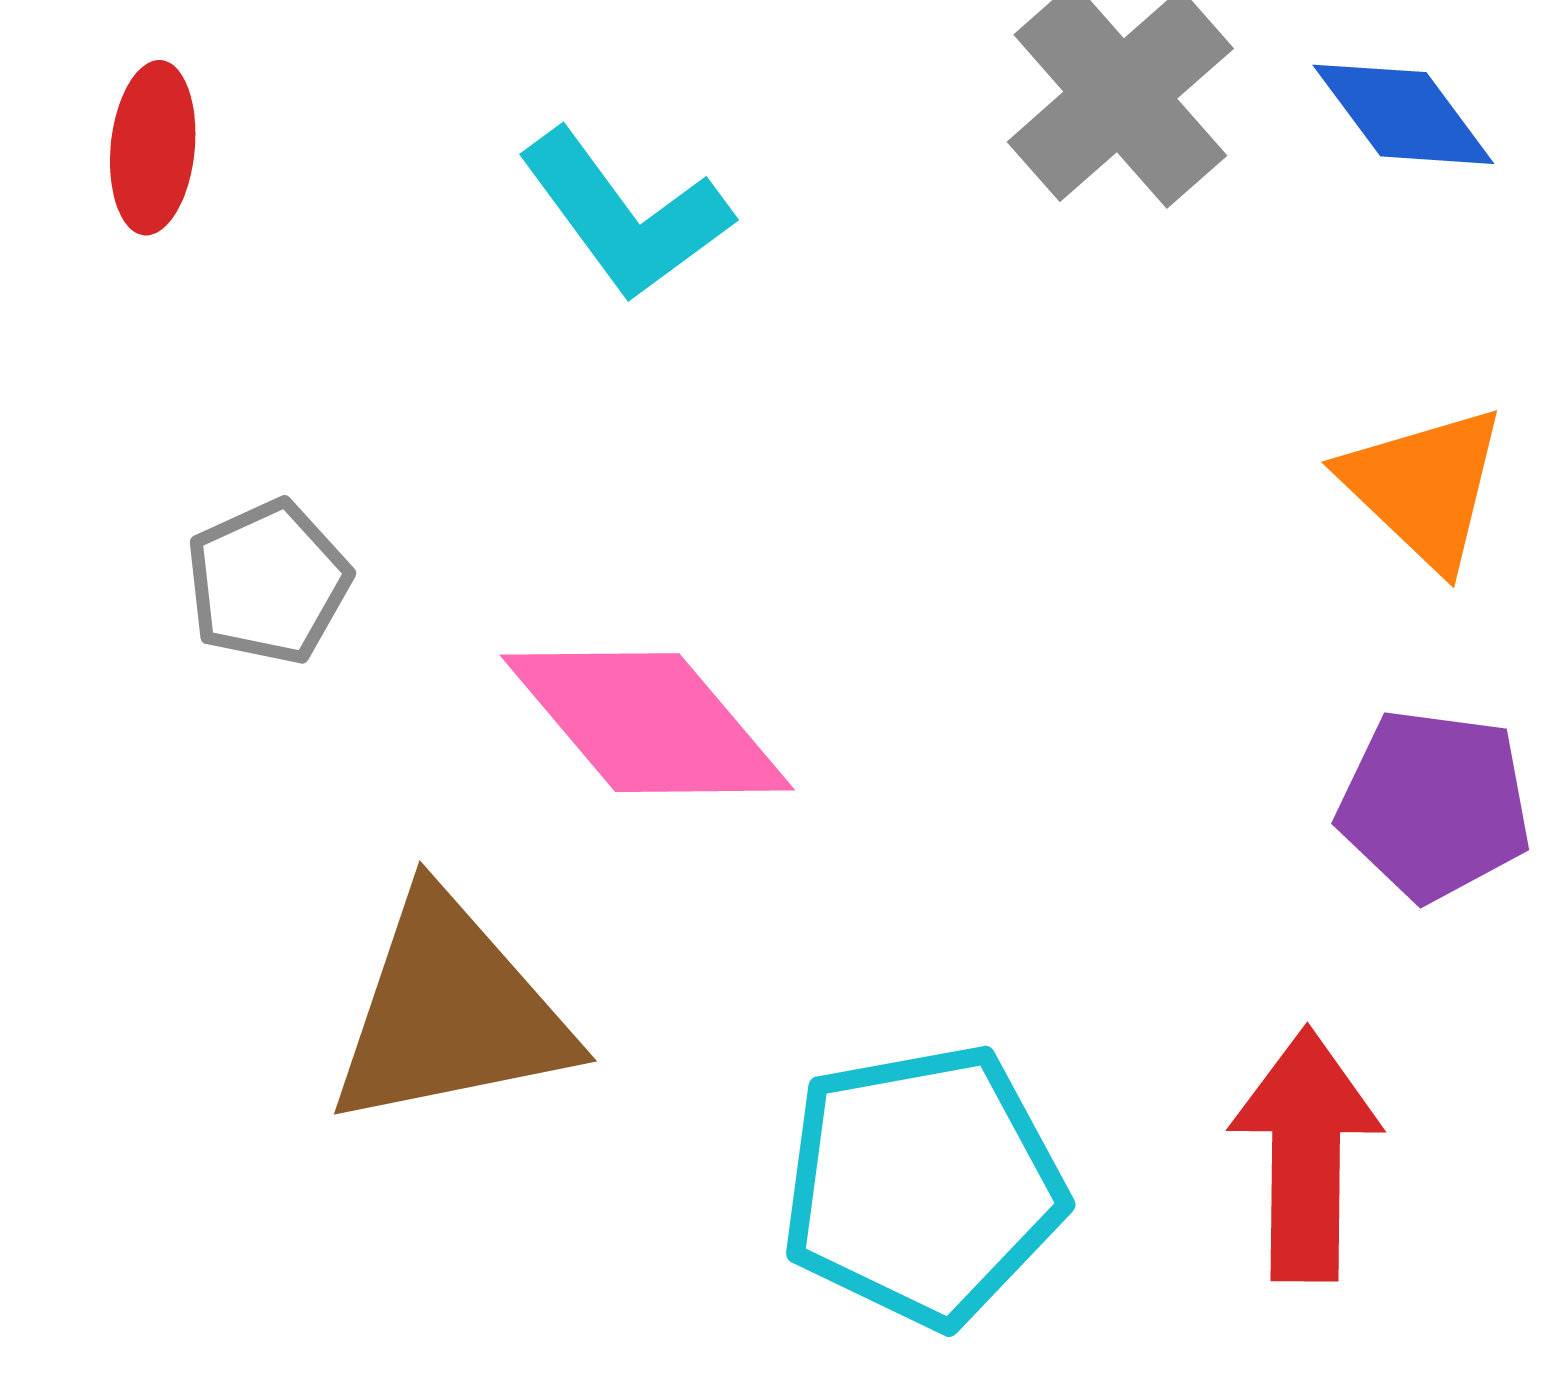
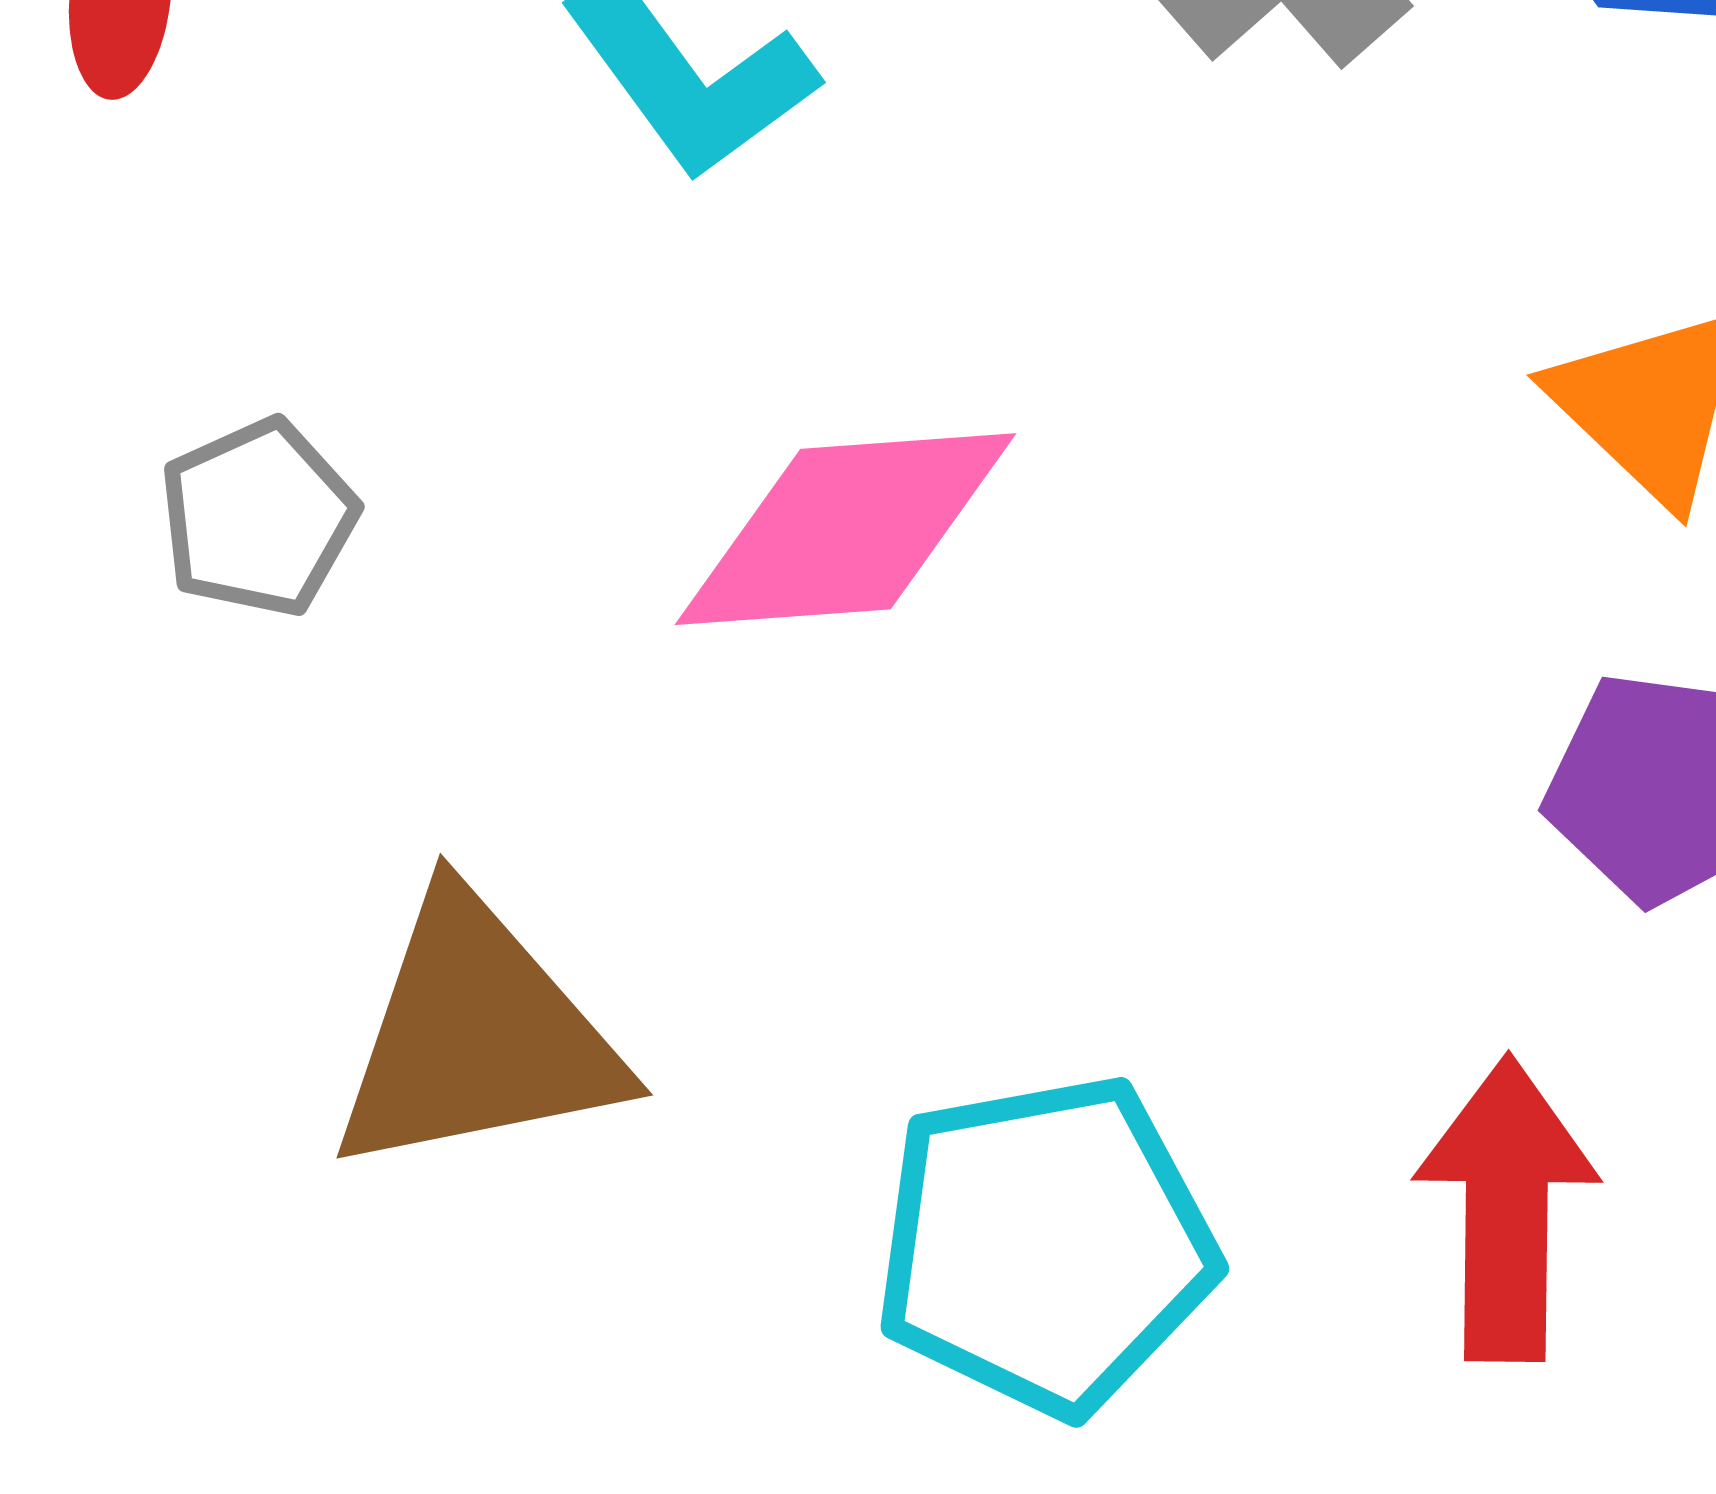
pink diamond: (647, 723) -> (845, 529), moved, turned -54

